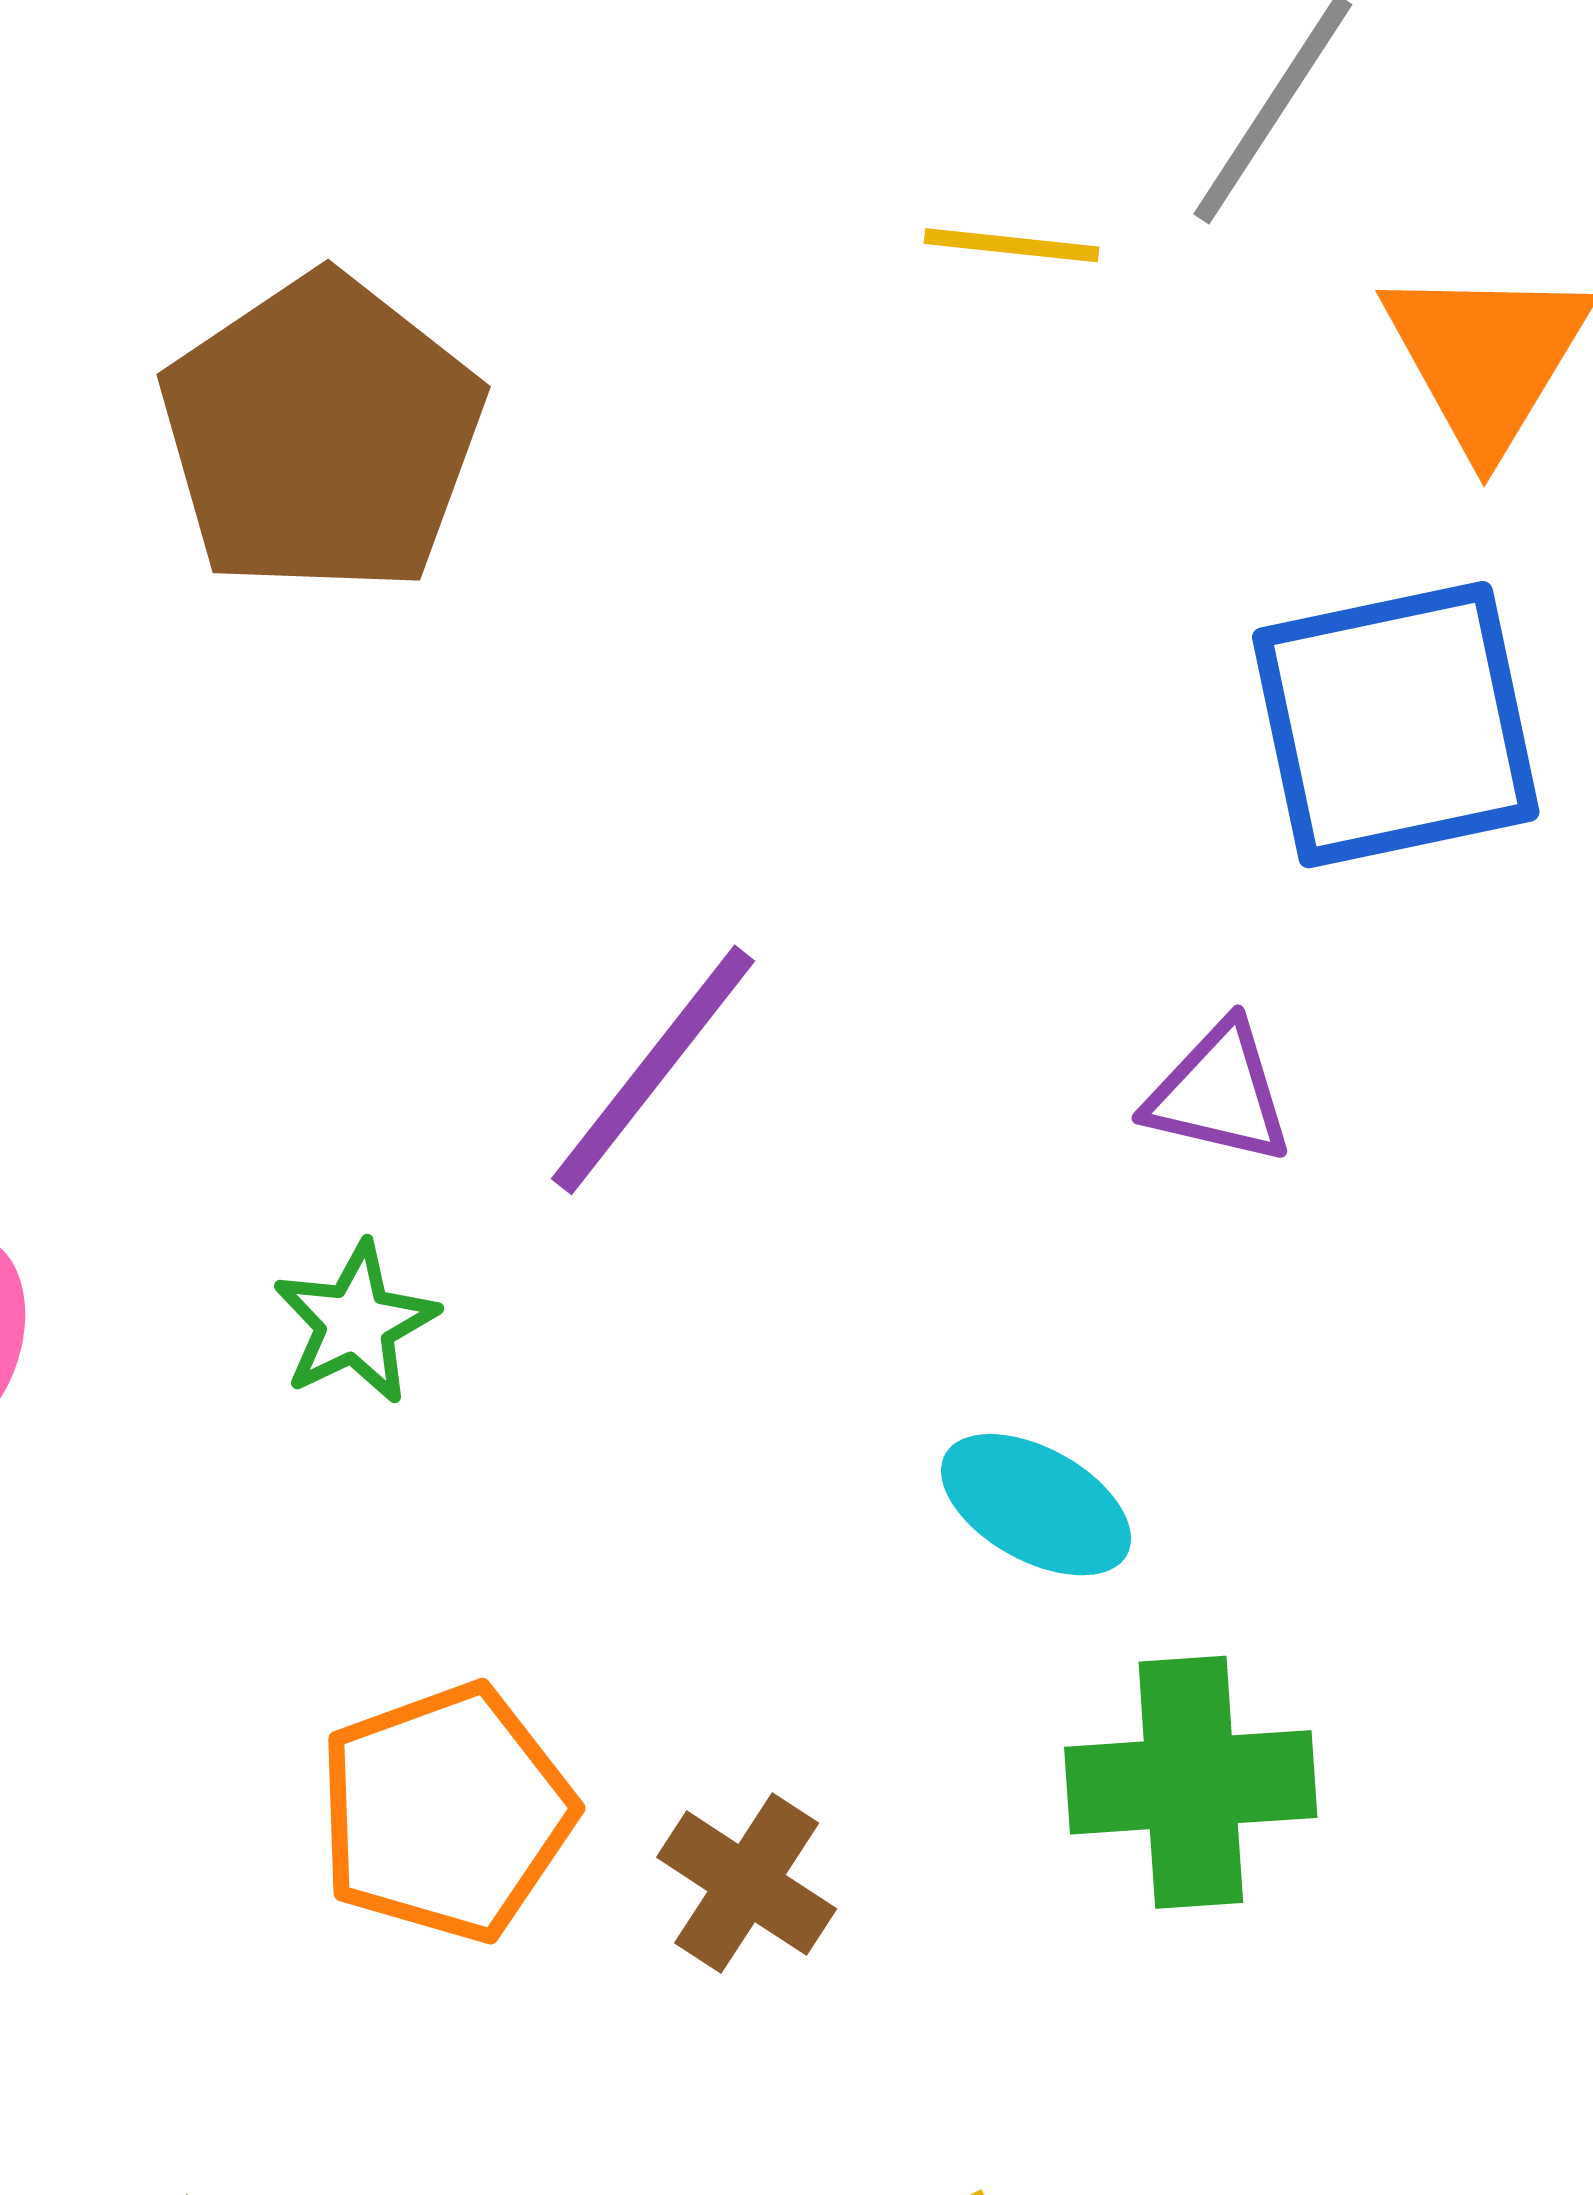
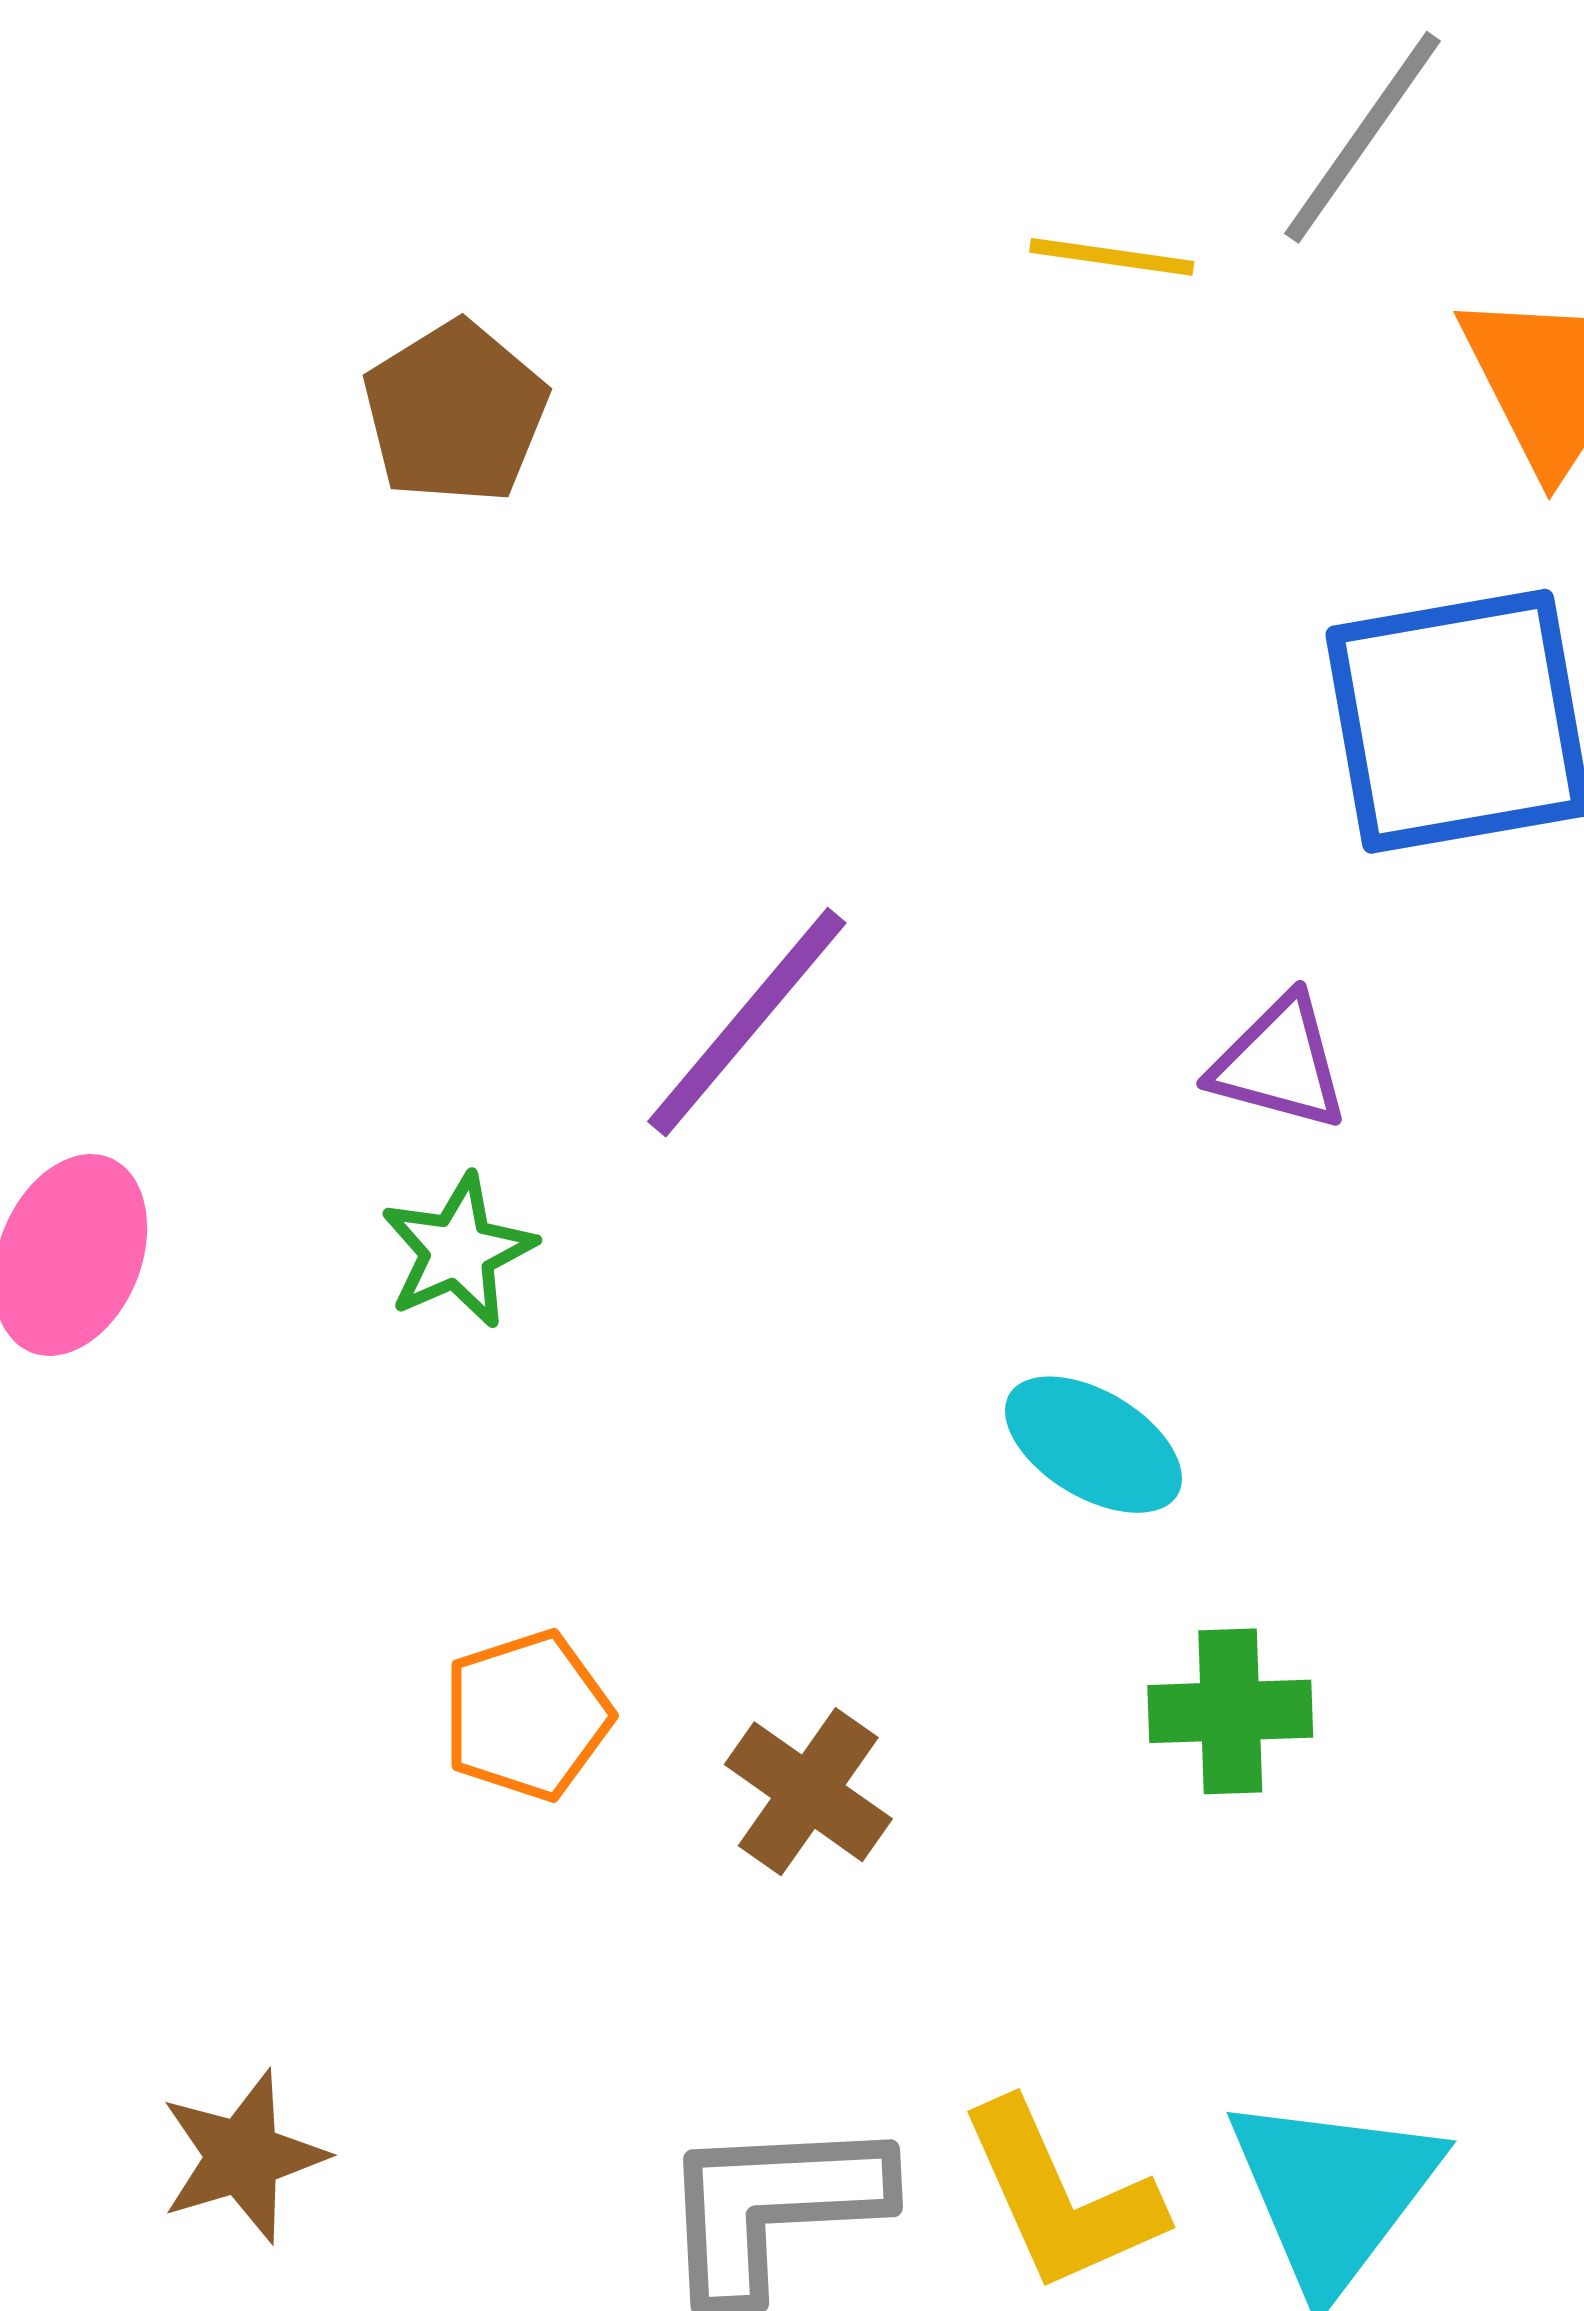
brown pentagon: (322, 435) -> (455, 413), size x0.6
green cross: (1191, 1782) -> (1230, 1711), size x0.7
orange pentagon: (446, 1813) -> (527, 1715), size x0.7

